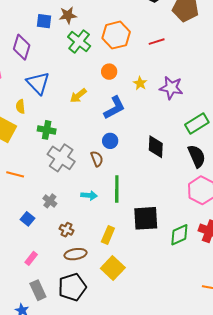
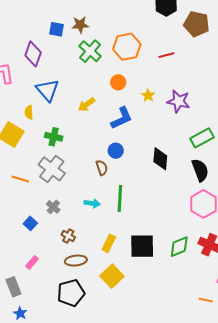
gray cross: (61, 158) -> (52, 169), moved
black square: (146, 218) -> (142, 246), moved
gray rectangle: (38, 290) -> (13, 287), moved

